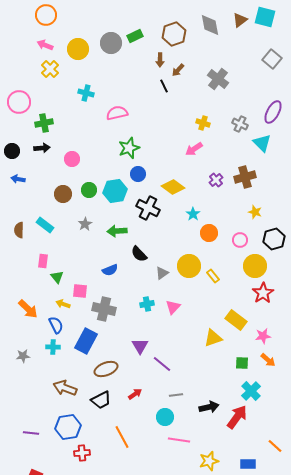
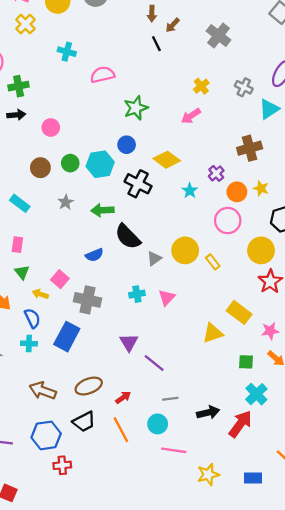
yellow cross: (203, 123) -> (201, 86), turned 32
cyan triangle: (262, 143) -> (269, 109), turned 42
green star: (129, 148) -> (136, 108), moved
purple cross: (216, 180) -> (216, 173), moved
orange circle: (209, 233) -> (237, 192), moved
pink circle: (240, 240) -> (228, 221), moved, size x1.5
black semicircle: (139, 254) -> (128, 237), size x1.4
green triangle: (57, 277) -> (22, 272), moved
pink square: (80, 291) -> (60, 279), turned 35
brown ellipse: (106, 369) -> (89, 386), moved
black trapezoid: (101, 400) -> (84, 422), moved
orange line: (122, 437) -> (121, 430), moved

